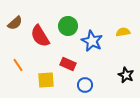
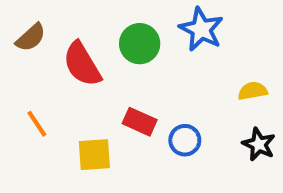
yellow semicircle: (123, 32) -> (253, 91), moved
blue star: (92, 41) -> (201, 29), moved
blue circle: (85, 85) -> (185, 140), moved

